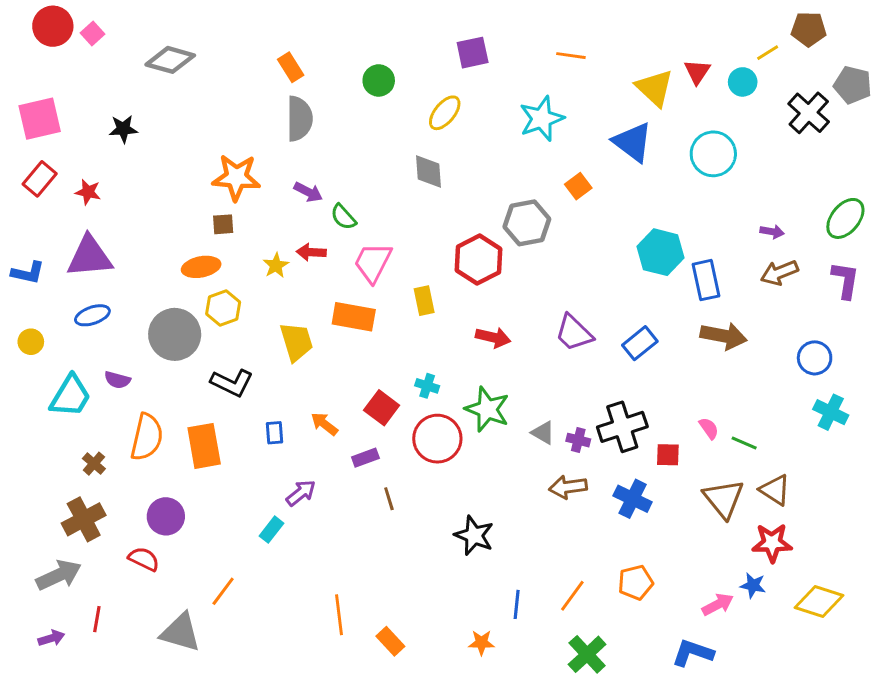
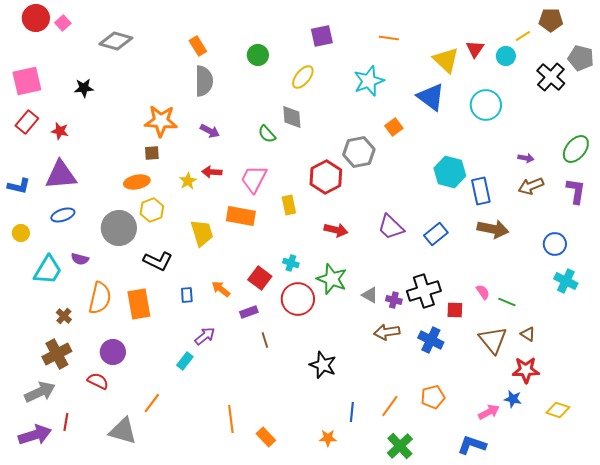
green semicircle: (343, 217) -> (267, 134), moved
brown triangle: (775, 490) -> (528, 334), size x0.7
yellow diamond: (819, 602) -> (558, 410), size x0.7
purple arrow: (51, 638) -> (35, 435), size x1.8

